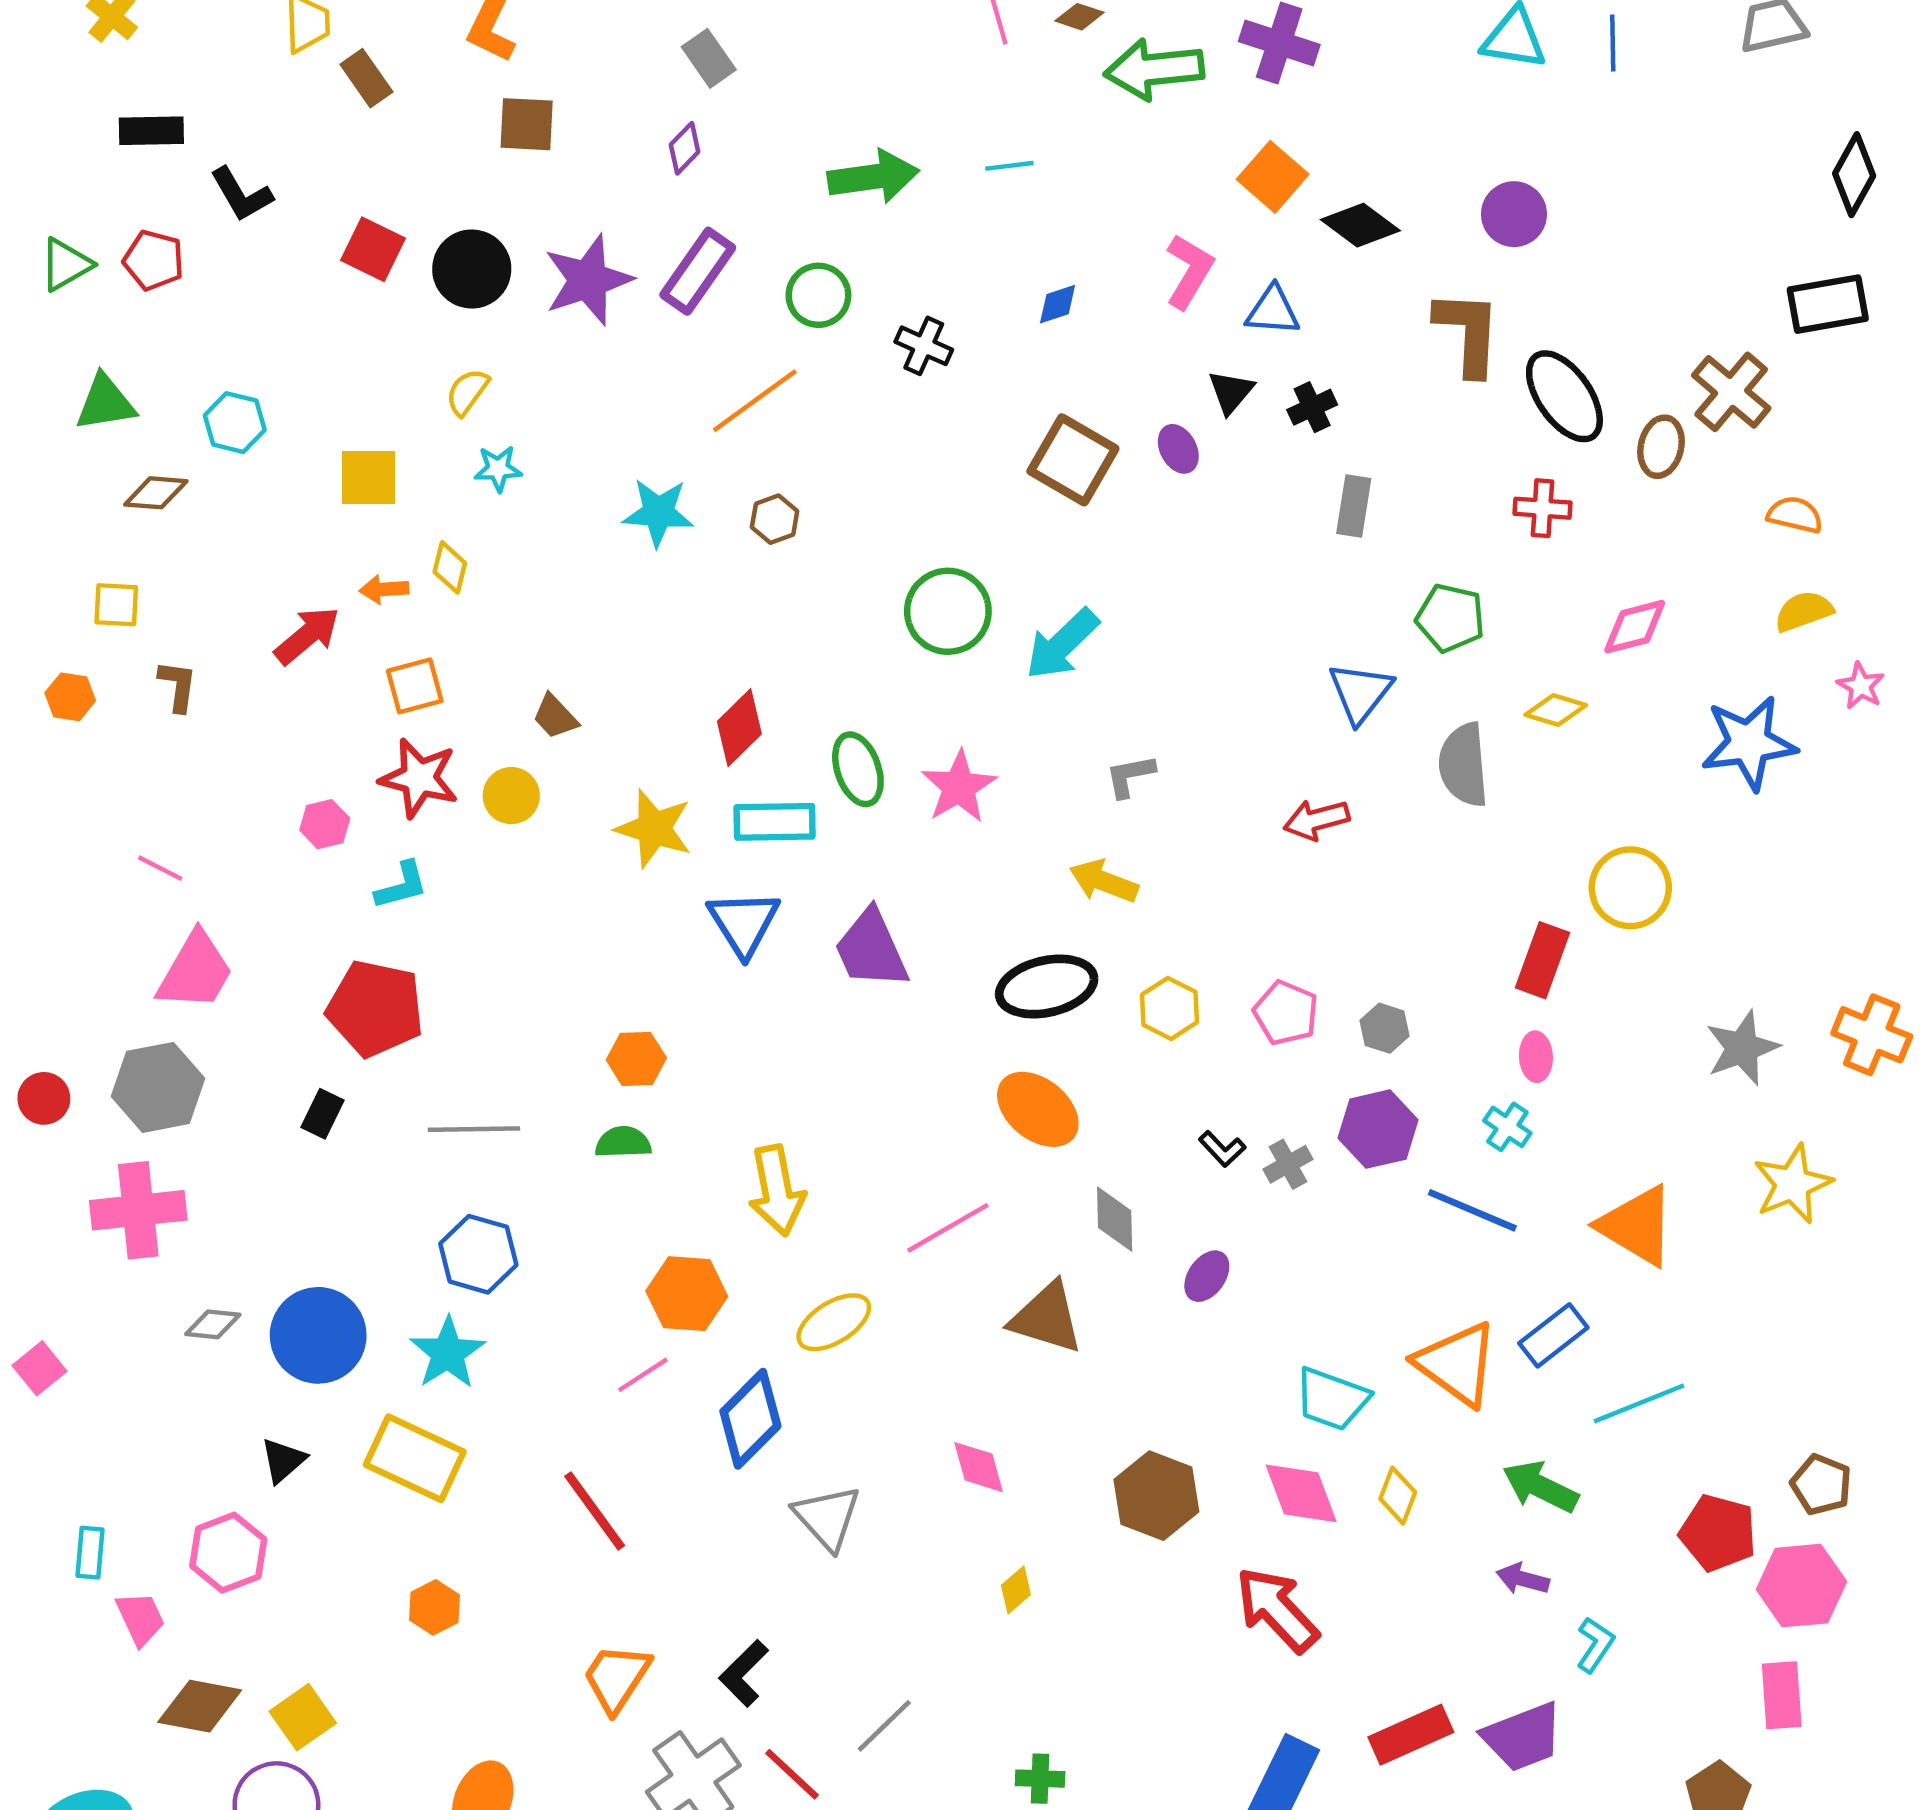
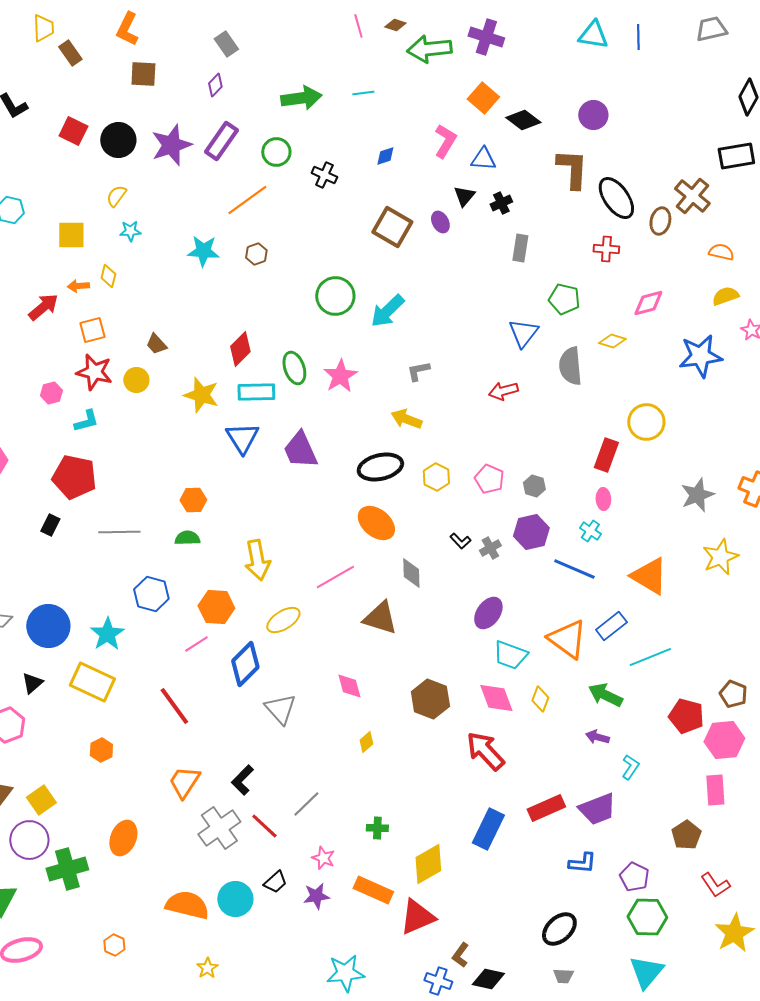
blue hexagon: (478, 1254) -> (151, 594), moved
purple ellipse: (1207, 1276) -> (488, 613), moved, size x1.4

